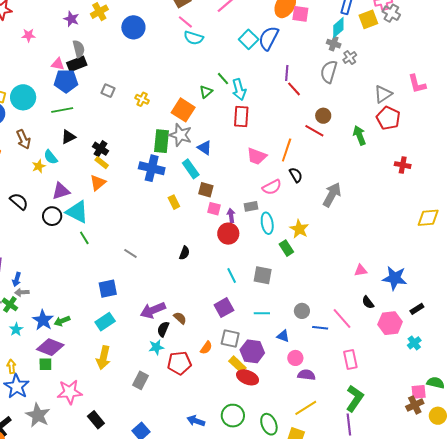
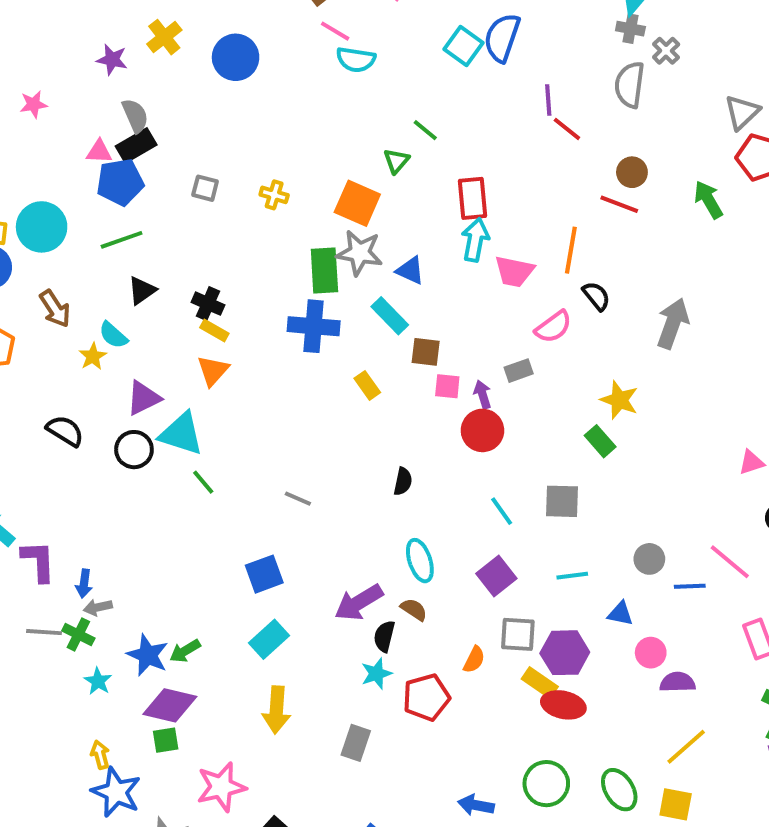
cyan arrow: (239, 89) -> (475, 240), moved, turned -145
cyan ellipse: (267, 223) -> (420, 561), moved

